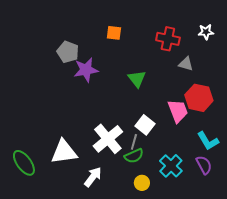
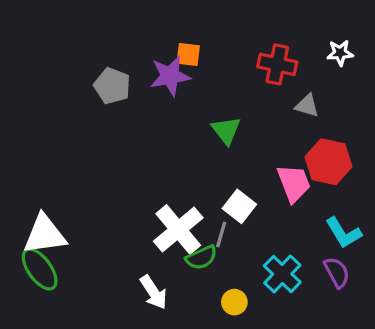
purple star: (86, 70) -> (170, 76), moved
white triangle: (64, 152) -> (45, 234), moved
green semicircle: (134, 156) -> (201, 258), moved
white arrow: (93, 177) -> (154, 292), turned 110

